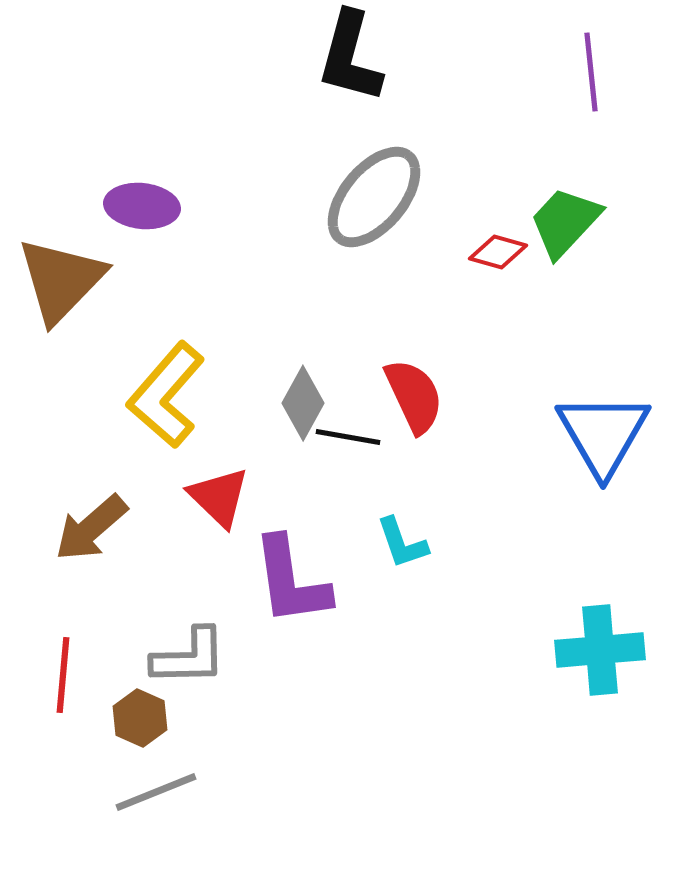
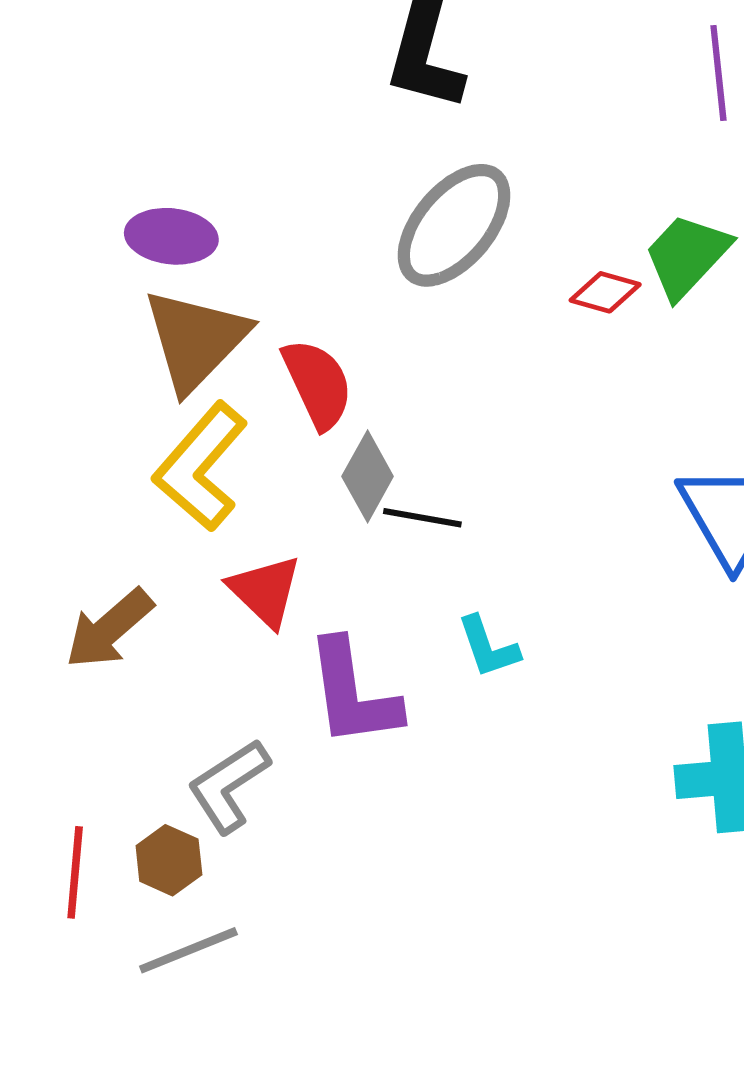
brown triangle: (61, 280) -> (196, 340), moved
red semicircle: (414, 396) -> (318, 384), moved
gray L-shape: (189, 657) -> (229, 786), turned 148
red line: (63, 675) -> (75, 872), moved

